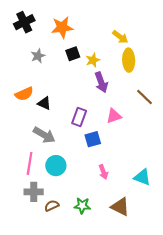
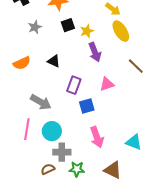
yellow ellipse: (129, 60) -> (121, 31), turned -30
black triangle: (44, 103) -> (54, 61), moved
pink arrow: (103, 172) -> (97, 137), size x1.5
gray cross: (34, 192) -> (62, 152), moved

